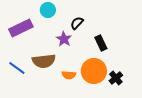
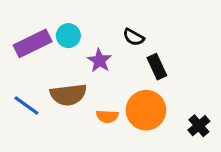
cyan circle: (48, 10) -> (68, 36), moved
black semicircle: (77, 23) -> (134, 37), moved, turned -104
black cross: (116, 78) -> (199, 126), moved

